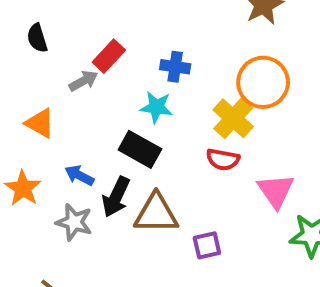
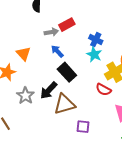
cyan star: (156, 107) -> (94, 54), moved
orange triangle: (40, 123) -> (23, 54), moved
blue arrow: (79, 175) -> (57, 51), moved
brown triangle: (156, 214) -> (65, 104), turned -35

